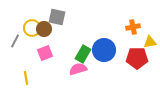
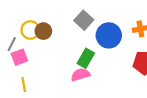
gray square: (57, 17) -> (84, 20), moved, turned 30
blue circle: (104, 50) -> (109, 35), moved
pink square: (45, 53) -> (19, 57), moved

